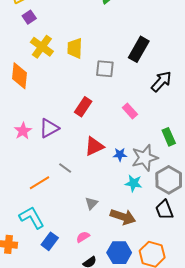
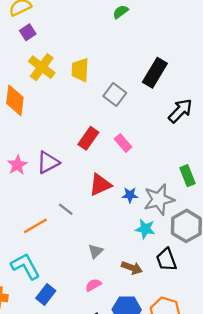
gray square: (105, 69) -> (115, 94), turned 30
pink rectangle: (130, 111) -> (123, 143), moved
black trapezoid: (164, 210) -> (166, 260), moved
brown arrow: (123, 217) -> (132, 268), size x0.7
pink semicircle: (83, 237) -> (93, 285), moved

